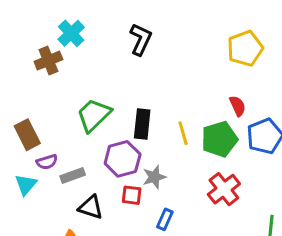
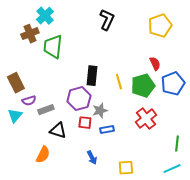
black L-shape: (141, 39) -> (107, 20), moved
green trapezoid: (94, 115) -> (53, 47), moved, turned -40
blue rectangle: (165, 219) -> (107, 130), moved, turned 56

